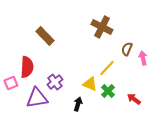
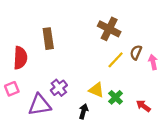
brown rectangle: (45, 36) -> (48, 39), turned 36
red semicircle: (27, 67) -> (20, 58), moved
yellow line: (107, 68) -> (116, 60), moved

